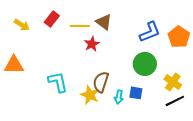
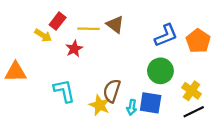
yellow arrow: (22, 25) -> (43, 35), moved
red star: (92, 44) -> (74, 49), moved
blue square: (136, 93) -> (151, 103), size x1.5

